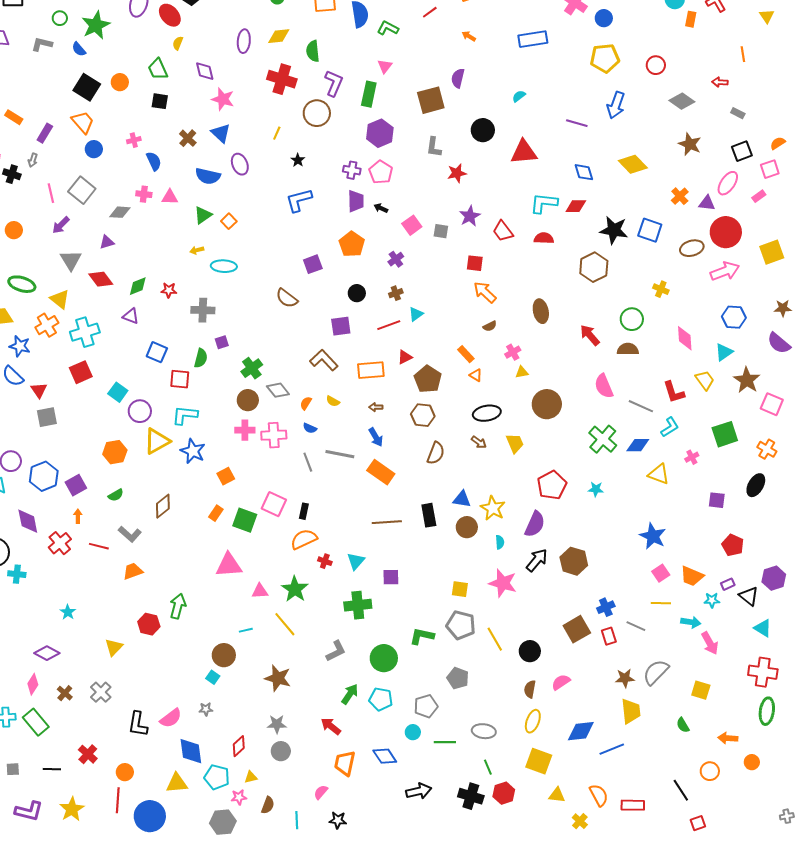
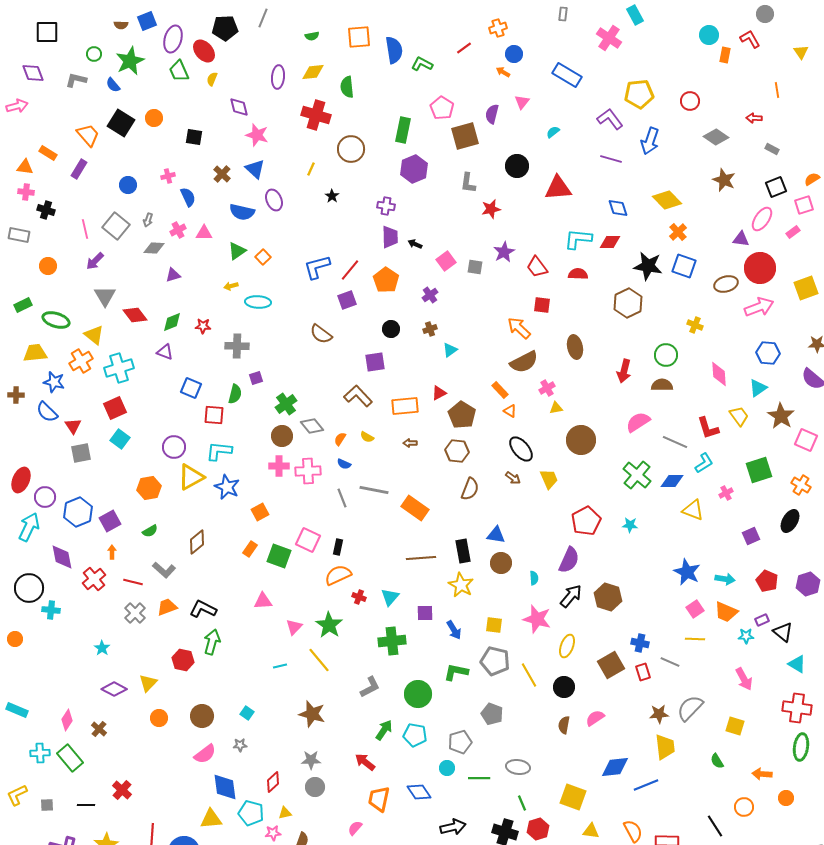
blue circle: (604, 18) -> (514, 54), moved
blue rectangle: (533, 39) -> (567, 75), turned 40
pink triangle: (385, 66) -> (522, 102), moved
green trapezoid: (158, 69) -> (179, 71), moved
purple L-shape: (334, 83) -> (610, 119), moved, turned -60
orange trapezoid: (83, 122) -> (88, 135), moved
gray arrow: (33, 160) -> (148, 220), moved
pink pentagon: (381, 172) -> (442, 108), moved
pink cross: (144, 194) -> (178, 230), turned -35
orange cross: (680, 196) -> (678, 232), moved
blue L-shape: (299, 200) -> (317, 267), moved
purple triangle: (107, 242) -> (173, 275), moved
red square: (475, 263) -> (542, 305), moved
red line: (389, 325) -> (350, 270), moved, turned -30
brown semicircle: (490, 326) -> (524, 362), size x2.0
red arrow: (590, 335) -> (624, 371), turned -125
pink semicircle: (604, 386) -> (638, 422), turned 80
cyan square: (118, 392) -> (120, 439), moved
black ellipse: (487, 413) -> (521, 449), turned 60
blue arrow: (376, 437) -> (454, 630), moved
purple square: (717, 500) -> (751, 536), turned -30
yellow star: (493, 508) -> (461, 585), moved
pink triangle: (229, 565) -> (263, 601), size x0.7
purple hexagon: (774, 578) -> (808, 584), moved
pink triangle: (260, 591) -> (294, 627), turned -42
blue cross: (606, 607) -> (640, 643), turned 36
cyan arrow: (691, 622) -> (725, 579), moved
purple diamond: (47, 653) -> (114, 689), moved
brown circle: (224, 655) -> (202, 716), moved
gray cross: (101, 692) -> (135, 613), moved
yellow ellipse: (533, 721) -> (567, 646), moved
black L-shape: (138, 724) -> (203, 609), moved, turned 108
orange circle: (125, 772) -> (159, 718), moved

